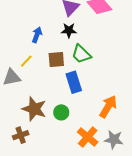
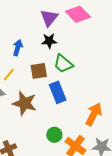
brown star: (34, 109) -> (25, 103), moved
green circle: (61, 112) -> (54, 135), moved

